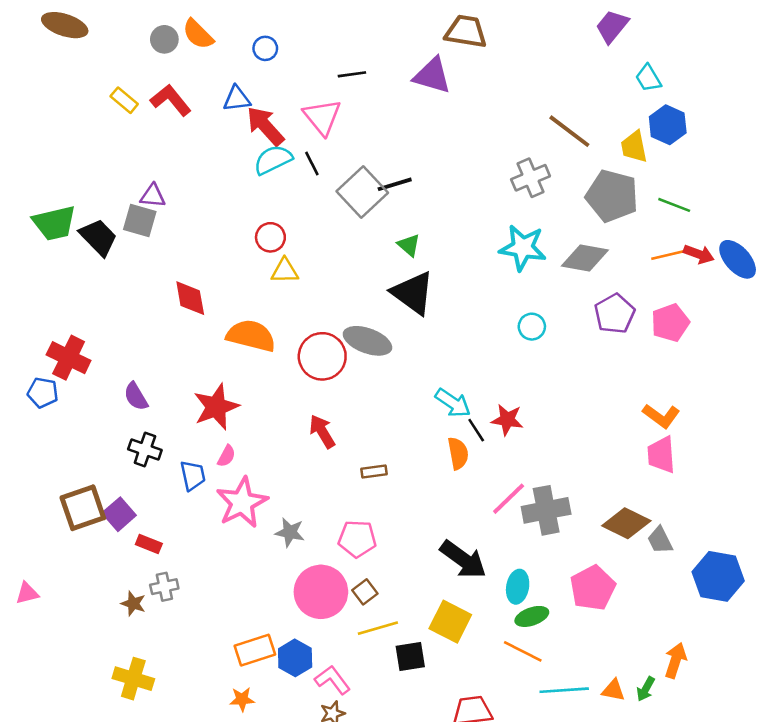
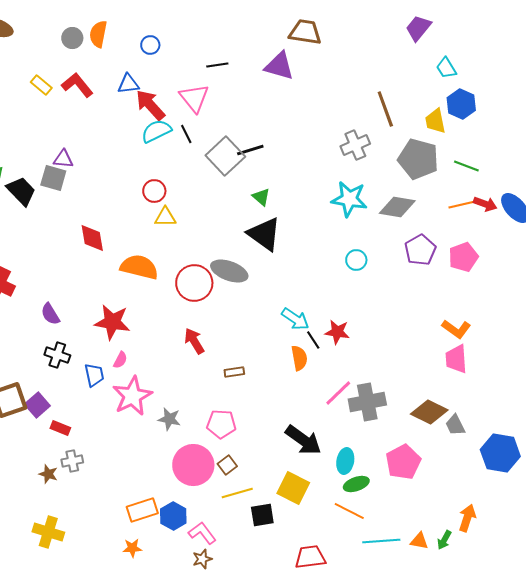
orange semicircle: (198, 34) -> (98, 34), turned 56
brown line: (569, 131) -> (385, 109), turned 33
red star: (216, 407) -> (112, 322), turned 30

